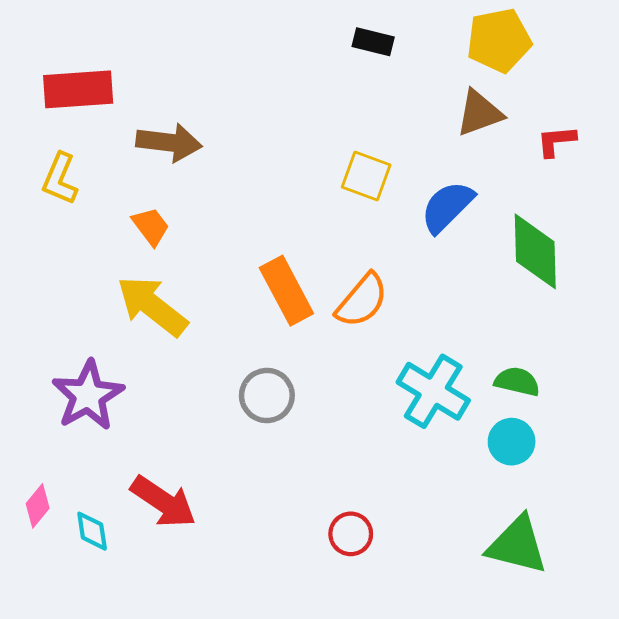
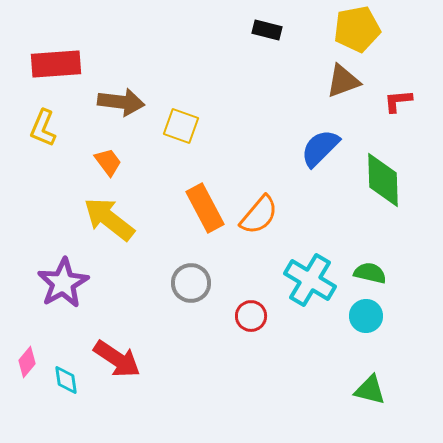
yellow square: (366, 176) -> (181, 126), moved
red circle: (351, 534) -> (251, 316), moved
green triangle: (517, 545) -> (370, 390), size x0.7

